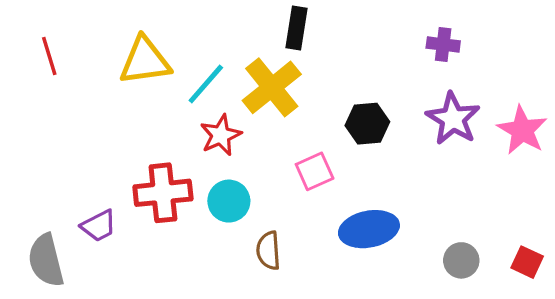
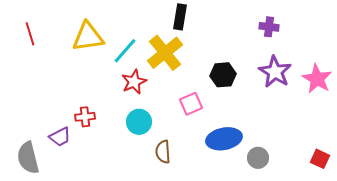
red cross: (163, 193) -> (85, 117), moved, size x0.6
gray circle: (461, 260) -> (258, 158), moved

